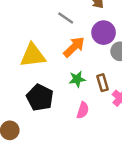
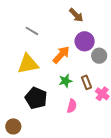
gray line: (66, 18) -> (32, 31), moved

